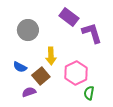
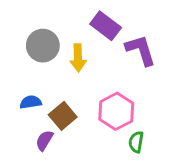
yellow arrow: (51, 56) -> (78, 58), moved
blue semicircle: (20, 67) -> (31, 102), turned 144
purple semicircle: (29, 92) -> (44, 140), turned -40

